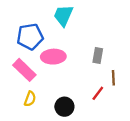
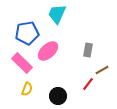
pink ellipse: (53, 57) -> (48, 51), turned -40
brown line: (113, 78) -> (102, 70), turned 64

